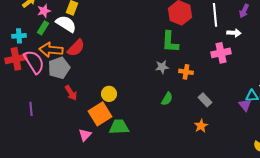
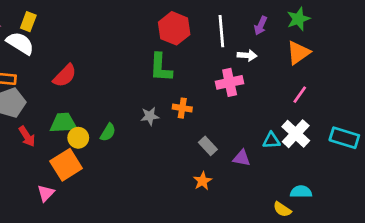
red semicircle: (76, 48) -> (65, 76), moved
gray star: (162, 67) -> (150, 116), moved
green semicircle: (167, 99) -> (108, 132), moved
purple triangle: (245, 105) -> (242, 158), moved, turned -40
green trapezoid: (119, 127) -> (63, 123), moved

